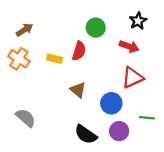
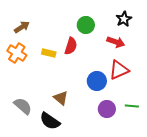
brown triangle: (78, 90) -> (61, 98), moved
blue circle: (111, 103) -> (97, 81), moved
purple circle: (119, 131) -> (107, 109), moved
black semicircle: (86, 134) -> (50, 121), moved

